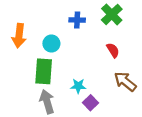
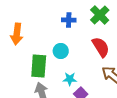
cyan circle: (51, 44) -> (61, 51), moved
red semicircle: (113, 50) -> (101, 47), size x1.5

